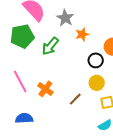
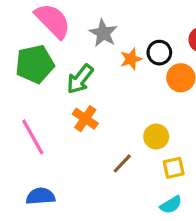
black circle: (96, 60) -> (159, 53), moved
orange cross: (45, 89) -> (85, 119), moved

